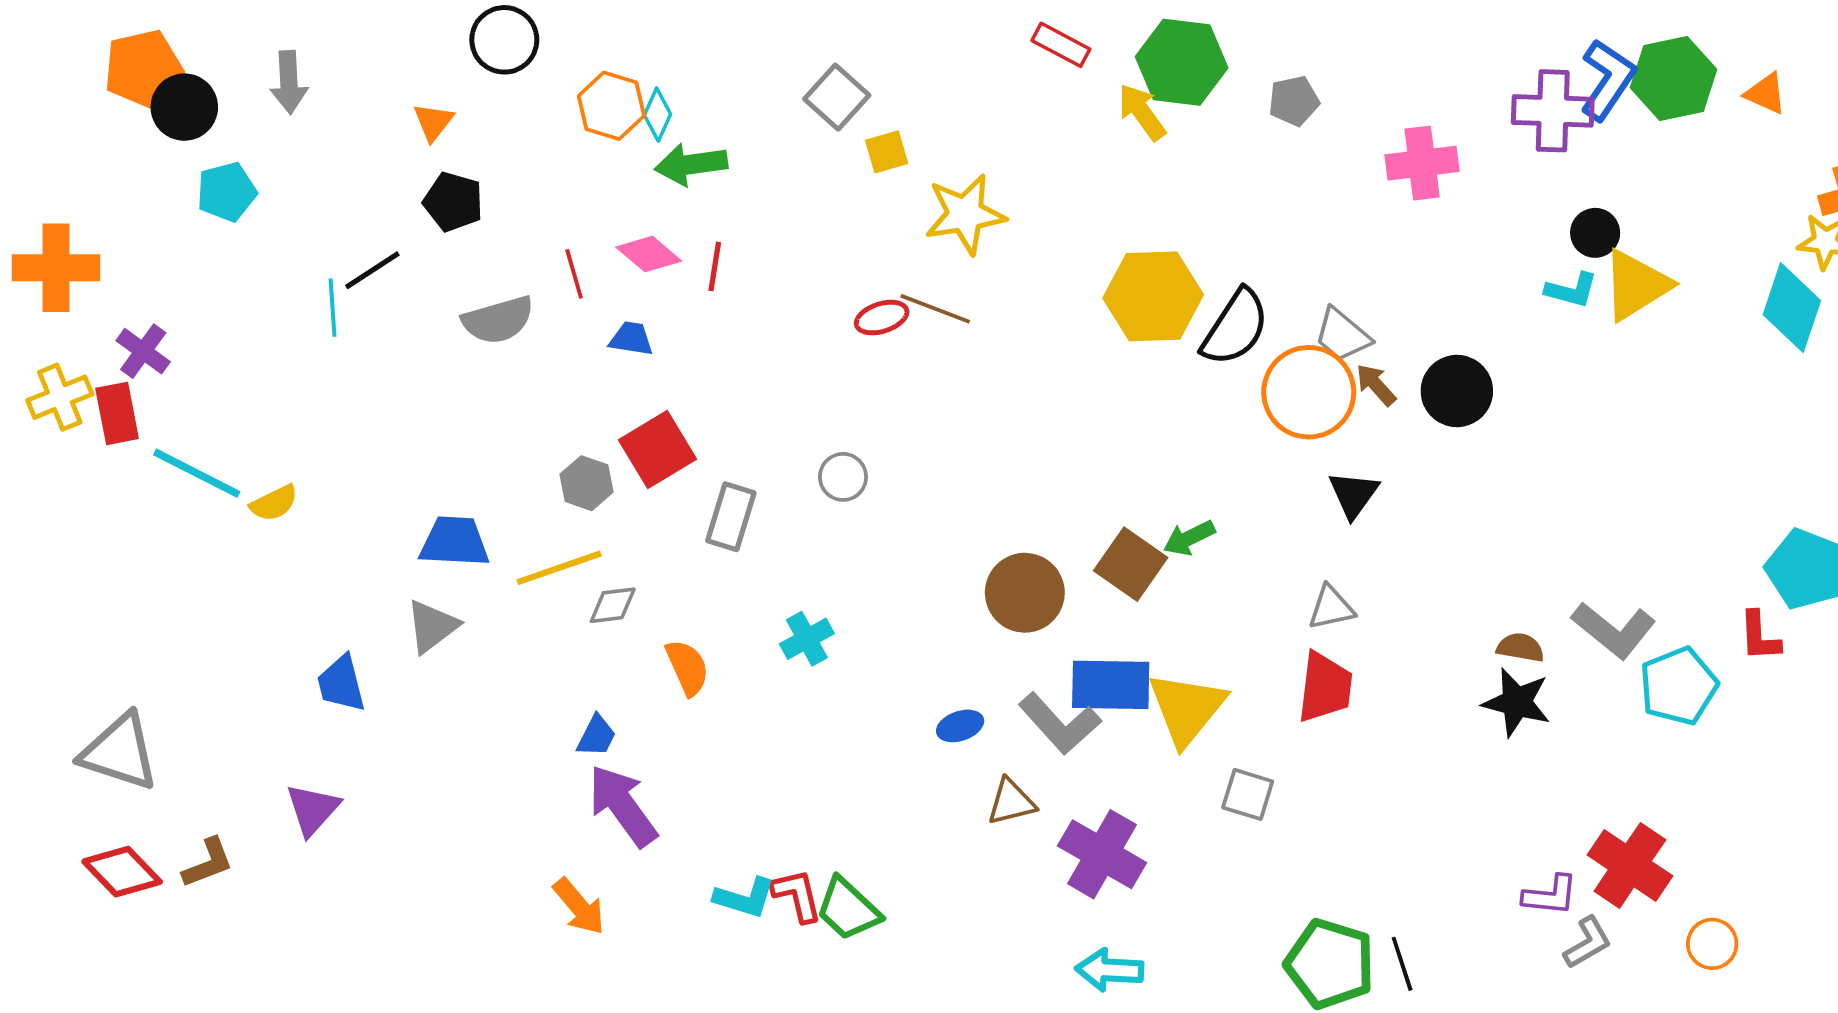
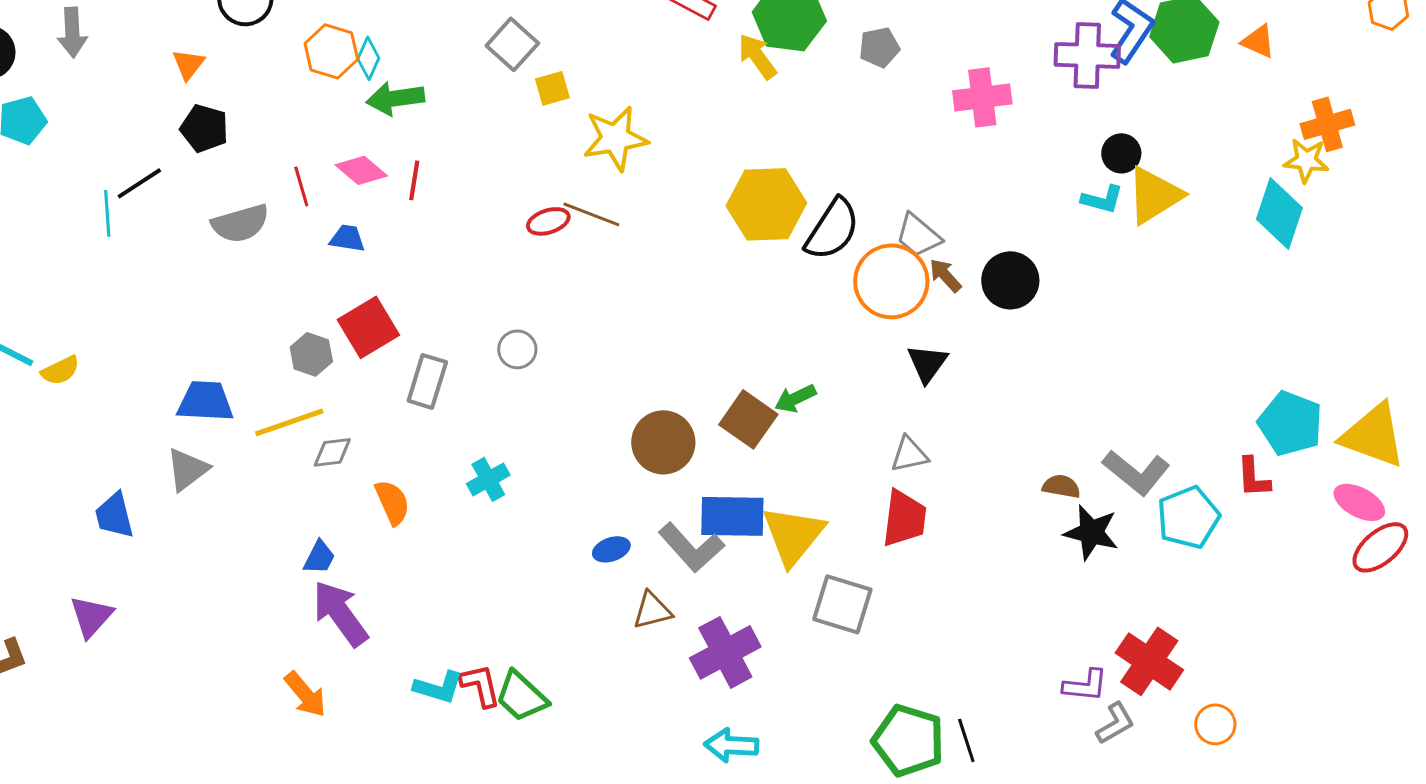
black star: (1517, 702) -> (1091, 532), moved
gray square: (1248, 794) -> (842, 604), size x1.4
purple cross: (1102, 854) -> (725, 652), turned 32

